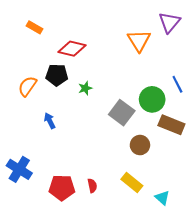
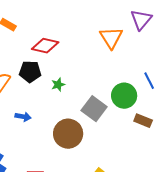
blue arrow: (50, 121) -> (23, 117), turned 126
brown rectangle: (171, 125) -> (143, 121), size x0.7
brown circle: (140, 145) -> (68, 134), moved, size x1.5

